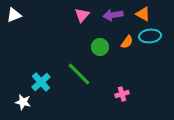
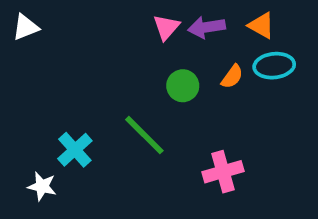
pink triangle: (82, 15) -> (166, 27), moved
pink cross: (122, 94) -> (223, 172), size x1.5

